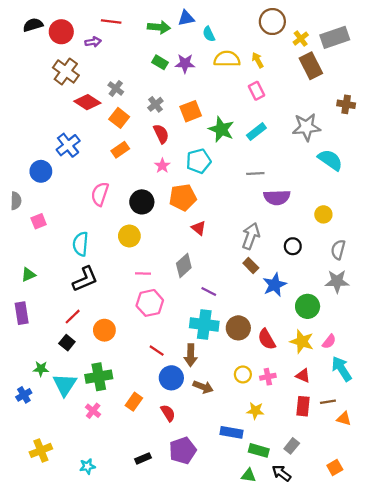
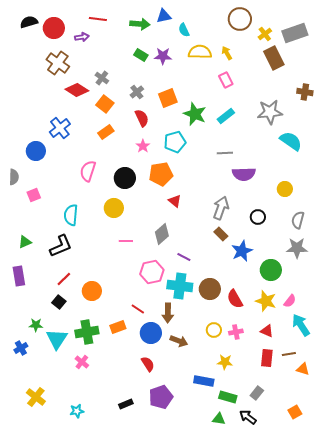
black L-shape: (85, 279) -> (61, 246), moved
pink hexagon: (150, 303) -> (152, 272), moved
orange rectangle: (134, 402) -> (118, 327), moved, turned 35
yellow cross: (41, 450) -> (36, 397), turned -30

